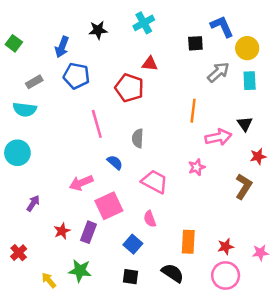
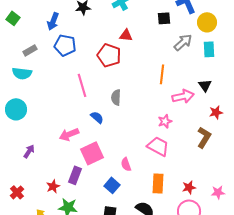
pink trapezoid: (155, 182) -> (158, 146), moved
red star: (62, 231) -> (53, 186), moved

